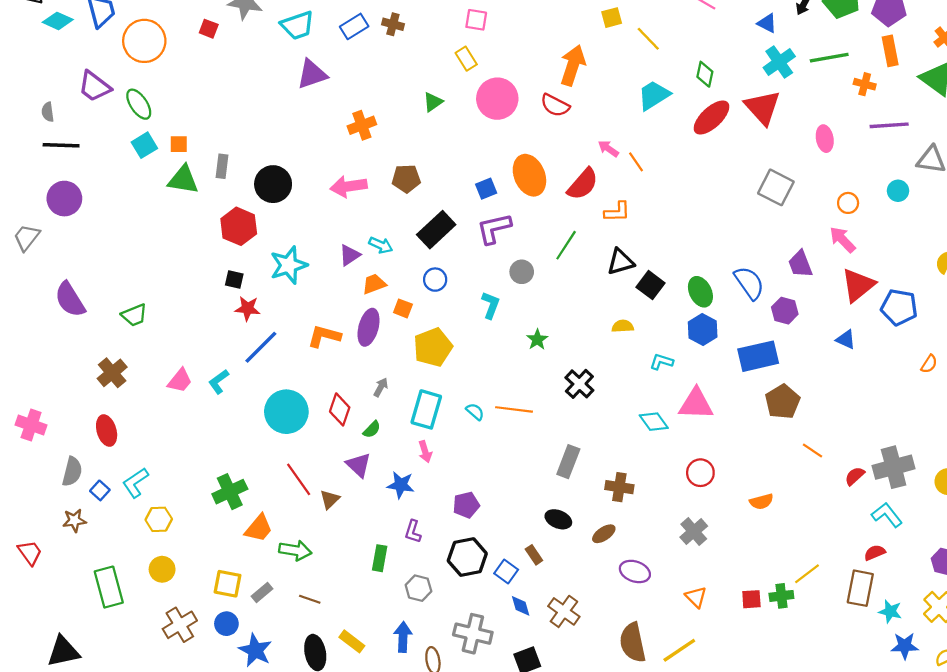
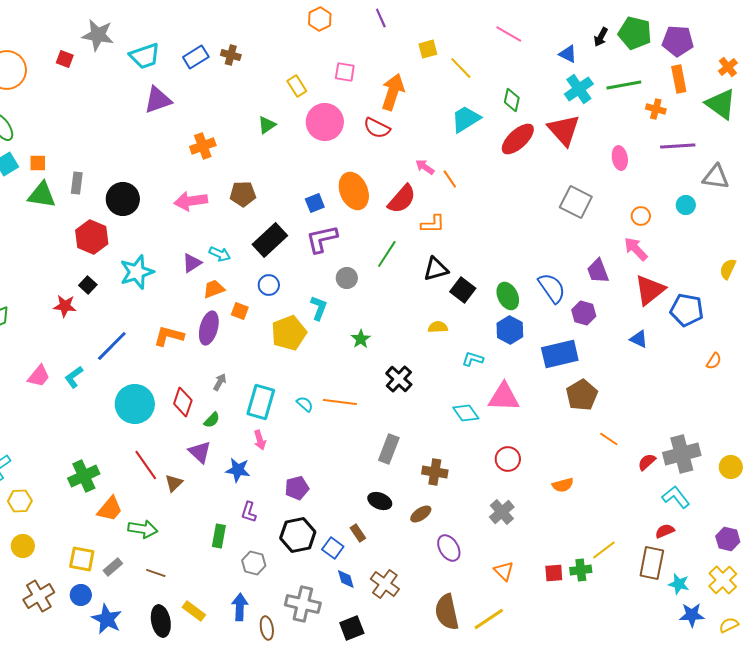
pink square: (476, 20) -> (345, 72), moved
black square: (234, 280) -> (88, 285), turned 30
red star: (248, 308) -> (65, 306), moved
yellow pentagon: (433, 347) -> (289, 333), moved
purple ellipse: (635, 571) -> (449, 548), turned 40

